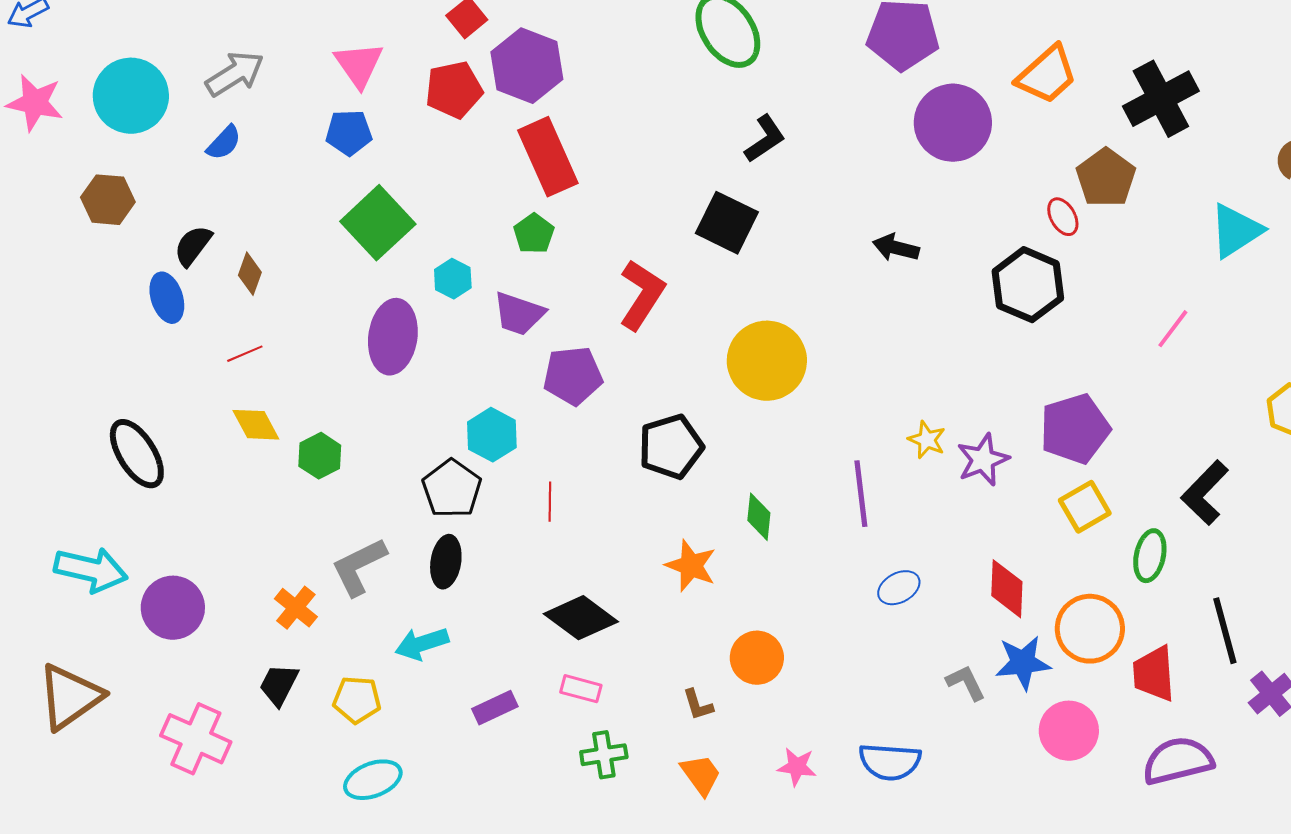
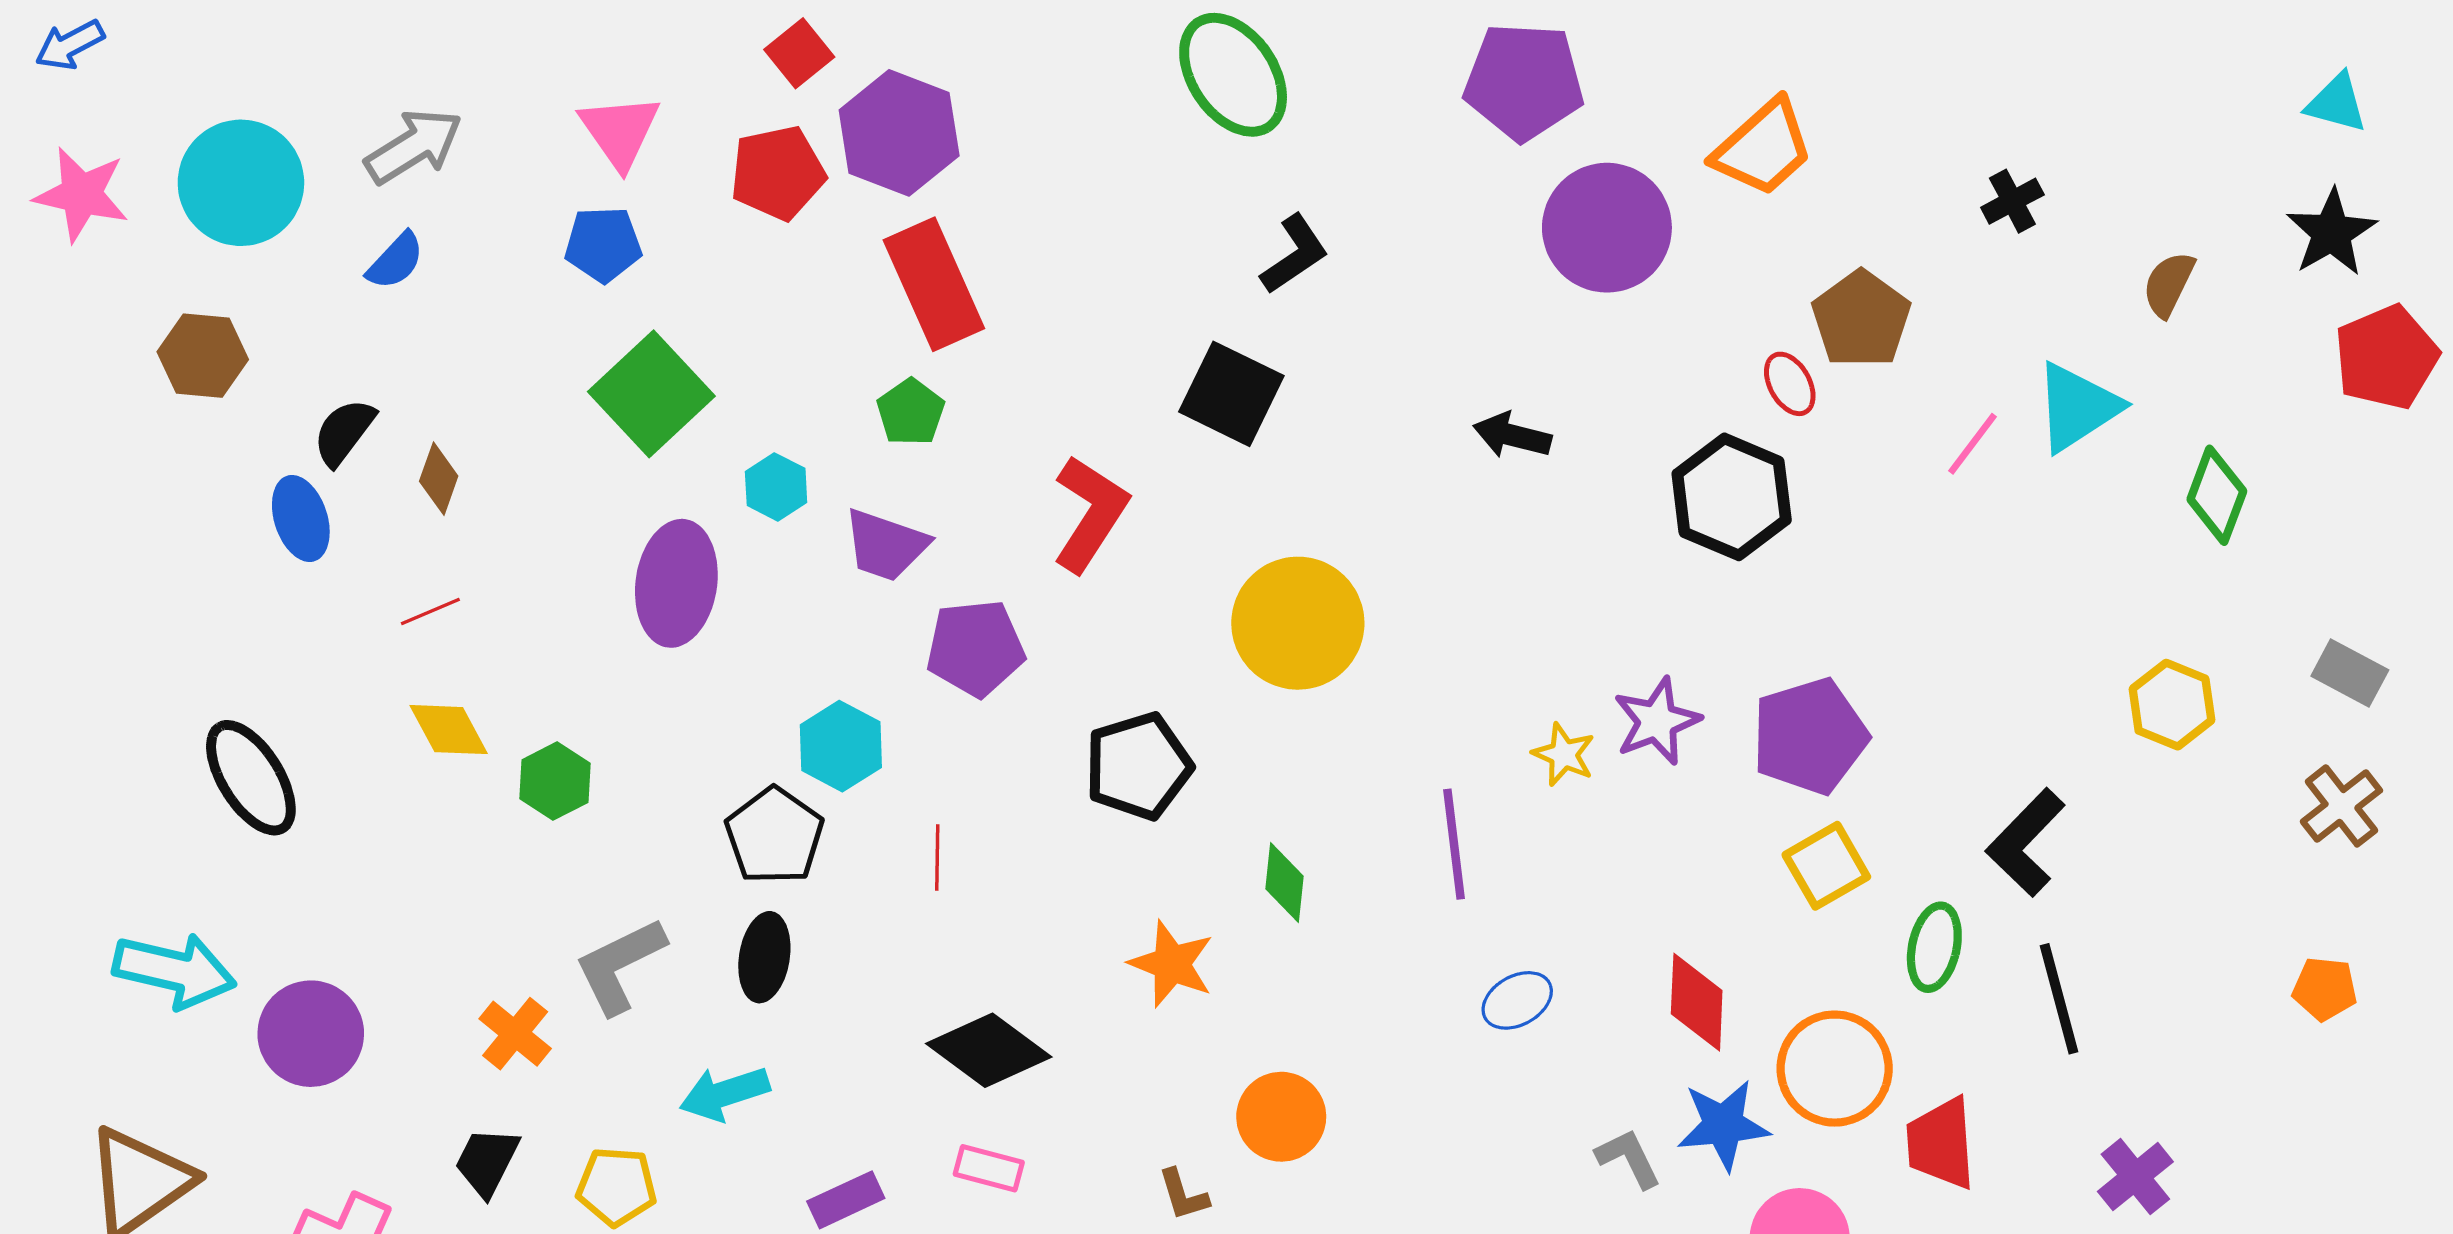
black cross: (1161, 99) -> (2012, 201), moved, size x0.5
pink line: (1173, 329) -> (1973, 444), moved
purple star: (983, 460) -> (1657, 721), moved
black line: (1225, 631) -> (2059, 999), moved

